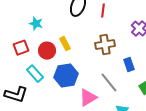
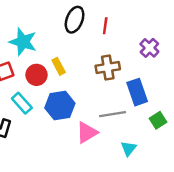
cyan star: (36, 24) -> (23, 42), size x1.6
blue rectangle: (129, 65) -> (137, 92), size x1.5
gray line: (109, 83) -> (113, 114), turned -60

